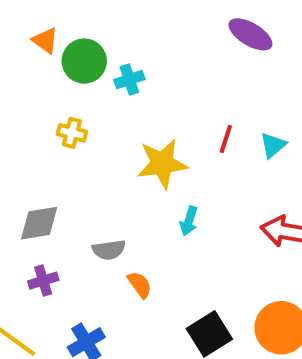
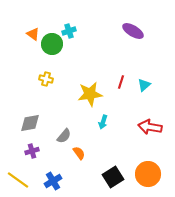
cyan cross: (129, 79) -> (69, 31), moved
gray semicircle: (109, 250) -> (64, 136), turned -42

